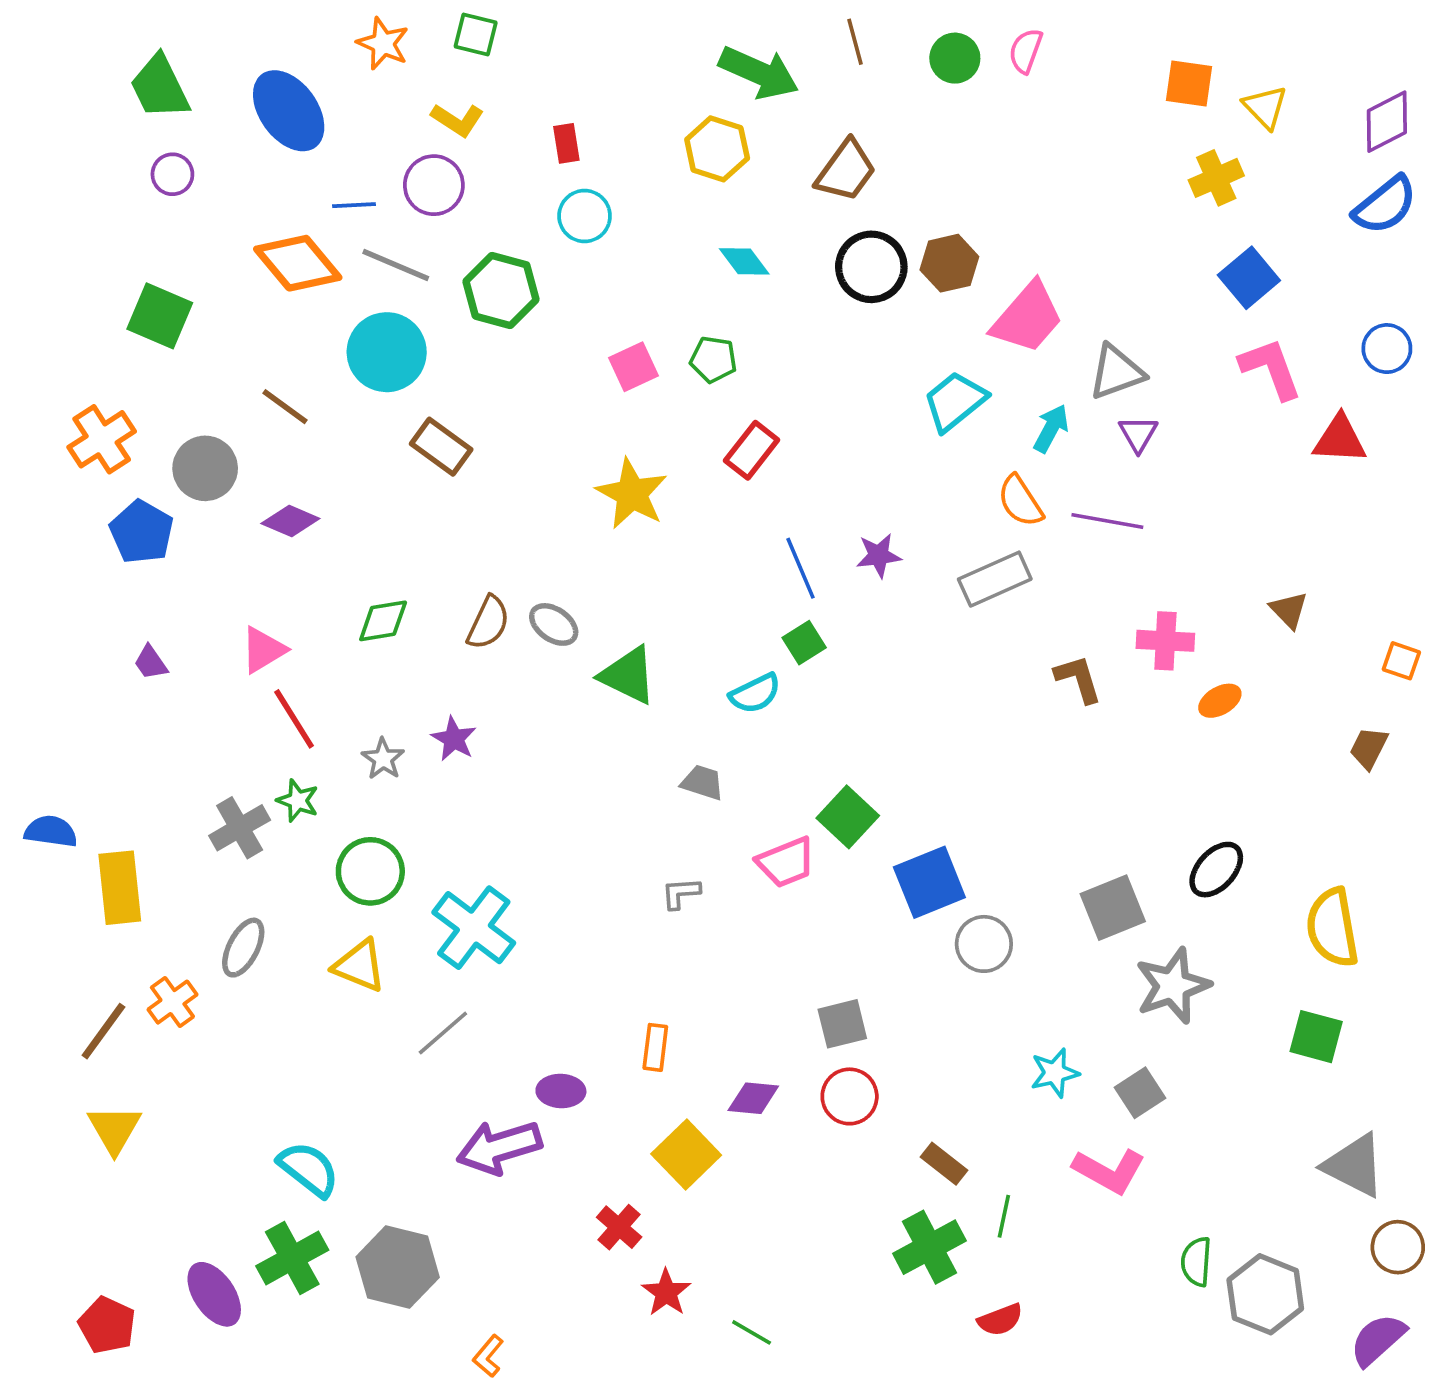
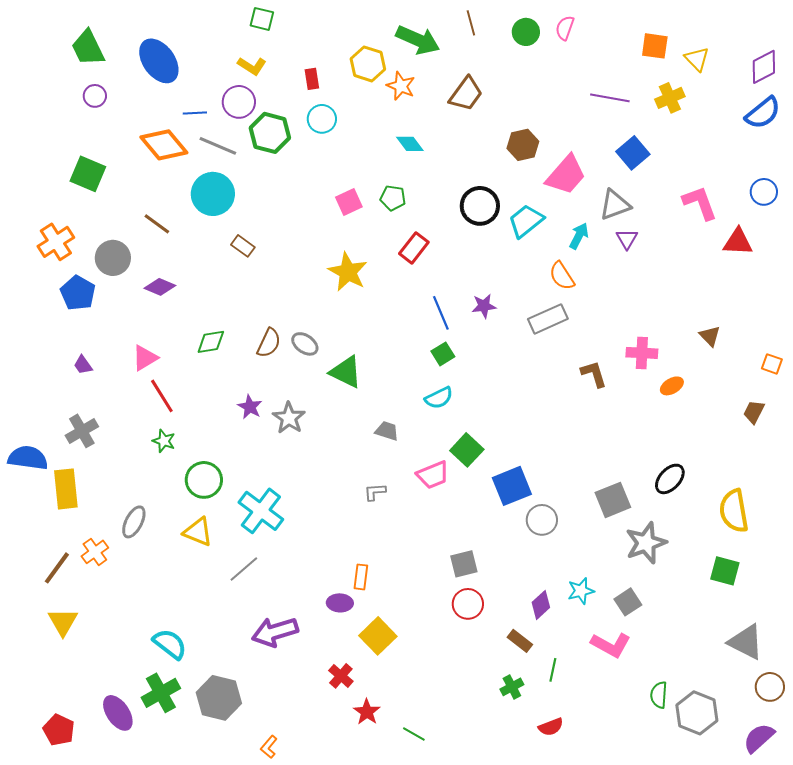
orange star: (383, 44) -> (401, 86), moved
yellow hexagon: (717, 149) -> (368, 64), moved
black circle: (871, 267) -> (480, 206), moved
blue square: (1249, 278) -> (633, 153), moved
green hexagon: (501, 290) -> (270, 133), moved
brown rectangle: (441, 447) -> (243, 246), size x0.7
purple line: (1107, 521) -> (610, 98), moved
cyan semicircle: (755, 693) -> (439, 398), moved
gray star: (383, 759) -> (289, 418), moved, size x1.4
gray cross: (240, 828) -> (82, 431), moved
blue semicircle: (51, 831) -> (28, 458), size x1.4
purple ellipse: (561, 1091) -> (340, 603), moved
purple diamond: (753, 1098) -> (541, 605), moved, turned -48
green cross: (929, 1247) -> (512, 687), size x0.6

